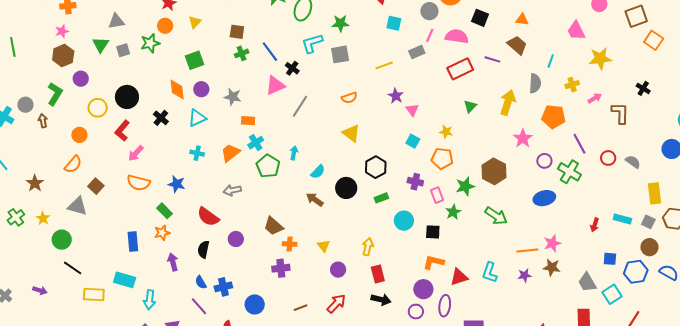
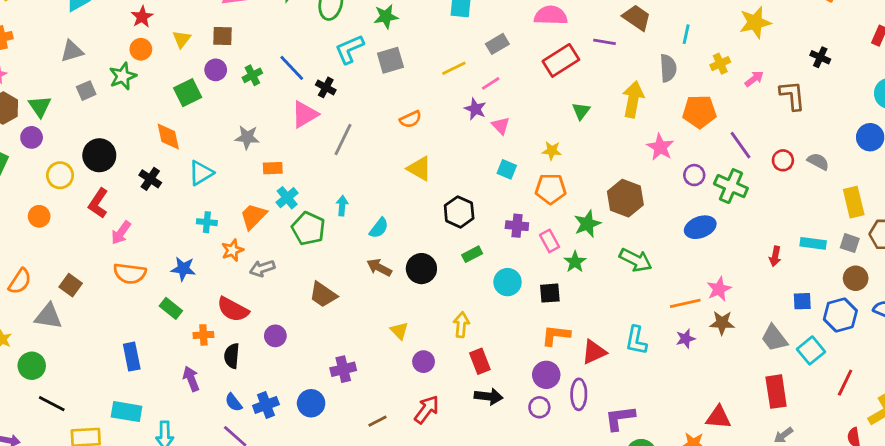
brown square: (237, 32) -> (223, 36), moved
pink line: (430, 35) -> (491, 83), moved, turned 40
green triangle: (101, 45) -> (40, 106), moved
purple circle: (201, 89) -> (216, 70), moved
orange semicircle: (73, 164) -> (20, 281), moved
black circle: (346, 188) -> (421, 269), moved
brown trapezoid: (274, 226) -> (323, 295), moved
orange star: (162, 233) -> (232, 250), moved
orange cross: (290, 244) -> (203, 335), moved
blue circle: (255, 304) -> (311, 403), moved

